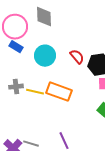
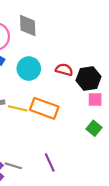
red semicircle: (77, 57) -> (64, 70), turned -35

